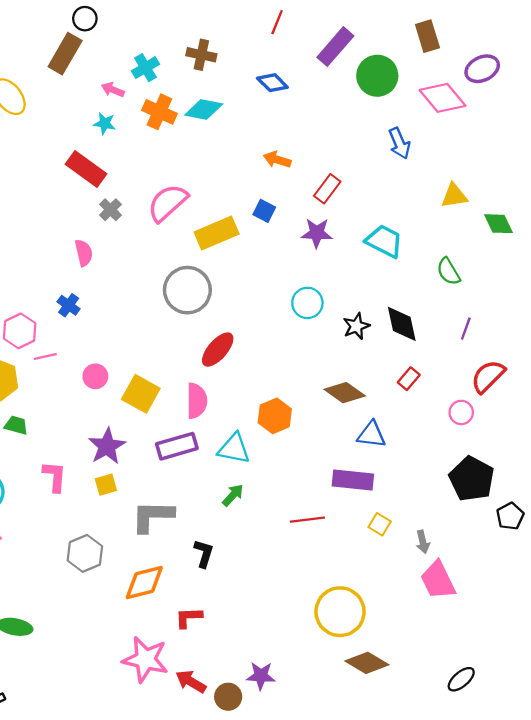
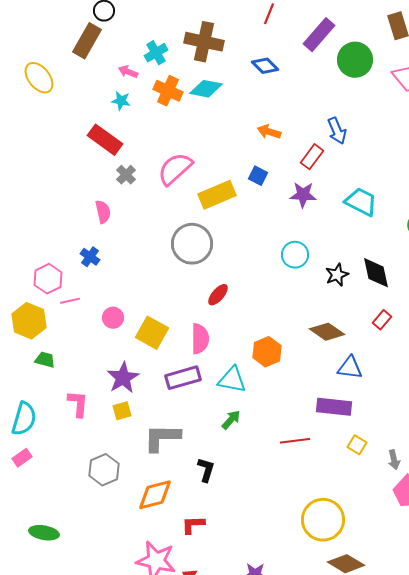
brown cross: (201, 55) -> (204, 42), size x1.5
blue arrow: (399, 143) -> (337, 131), moved
red ellipse: (218, 350) -> (218, 295), size x0.7

